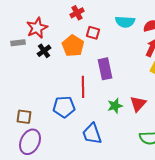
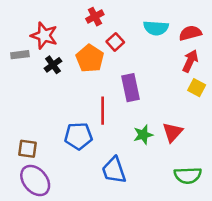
red star: (37, 28) -> (44, 36), turned -30
red square: (93, 33) -> (115, 42), turned 32
purple ellipse: (30, 142) -> (35, 180), turned -65

